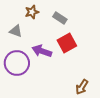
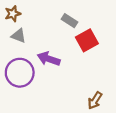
brown star: (32, 12) -> (13, 14), moved
red square: (67, 43) -> (87, 40), moved

